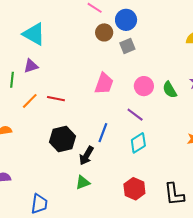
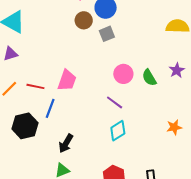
pink trapezoid: (104, 84) -> (67, 80), moved
blue line: (103, 133) -> (50, 108), moved
black hexagon: (62, 139) -> (25, 126), moved

